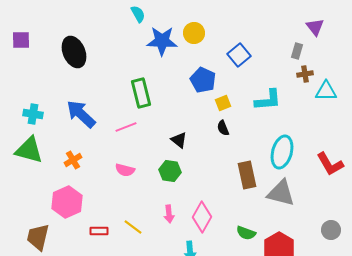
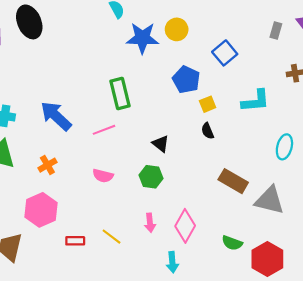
gray rectangle: (297, 51) -> (276, 30), moved
black ellipse: (74, 52) -> (29, 22), moved
cyan ellipse: (282, 152) -> (284, 147), moved, size x0.7
brown rectangle: (247, 175) -> (233, 181), turned -48

